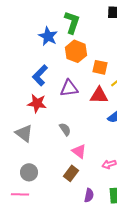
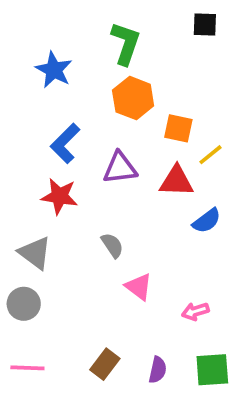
blue star: (48, 36) -> (54, 70), moved
gray circle: (29, 172) -> (24, 304), moved
brown rectangle: (71, 173) -> (105, 364), moved

